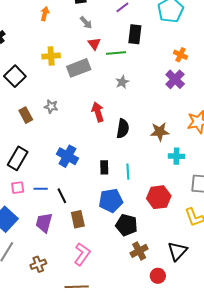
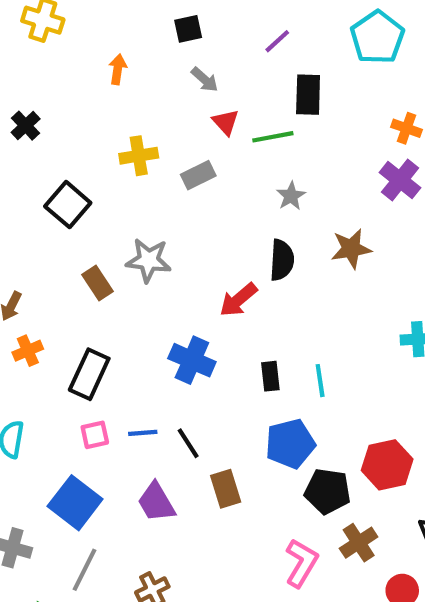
gray rectangle: (79, 68) -> (198, 175), size x0.7
gray star: (51, 106) -> (149, 260), size x1.5
red arrow: (98, 112) -> (238, 300), moved, turned -108
black semicircle: (123, 129) -> (282, 260), moved
brown star: (160, 132) -> (351, 249), moved
red hexagon: (159, 197) -> (387, 465), moved
purple trapezoid: (44, 223) -> (156, 502), turned -40
pink L-shape: (82, 254) -> (301, 563), moved

